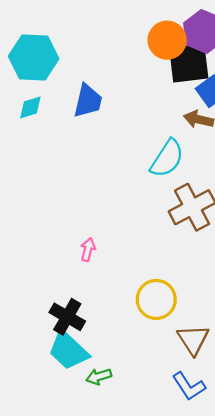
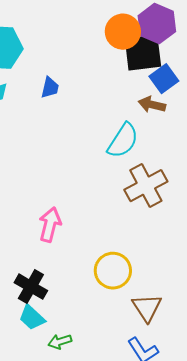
blue trapezoid: (88, 101) -> (50, 88), size x0.7
pink arrow: (88, 250) -> (50, 225), size x1.6
cyan trapezoid: (68, 350) -> (32, 318), size x0.7

